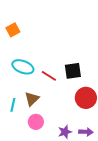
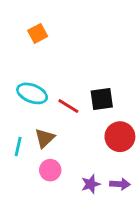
orange square: (13, 30) -> (38, 33), moved

